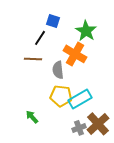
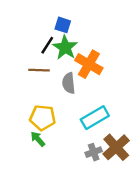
green star: (86, 31) -> (65, 48), moved
yellow pentagon: (61, 96) -> (43, 118), moved

